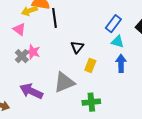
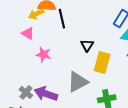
gray cross: (22, 56) -> (26, 92), moved
yellow rectangle: (90, 65) -> (102, 62), size x1.5

